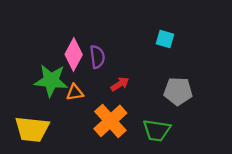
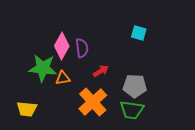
gray pentagon: (178, 91) -> (135, 86), moved
yellow trapezoid: (32, 129) -> (27, 109), size x0.7

